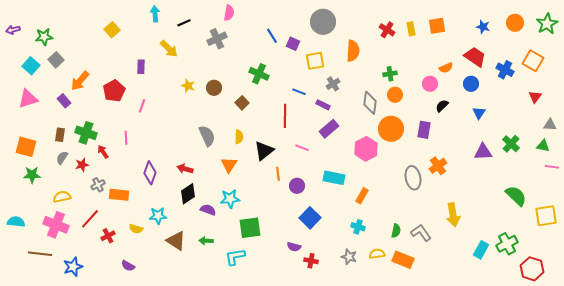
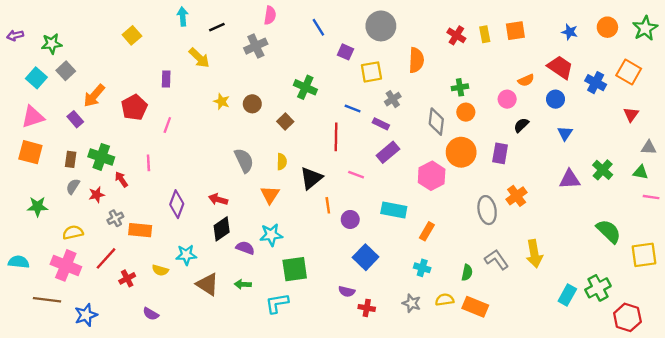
blue line: (272, 36) -> (318, 27), moved
orange square: (26, 147) -> (30, 152), moved
gray L-shape: (421, 233) -> (497, 260), moved

